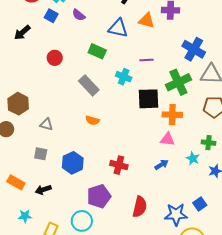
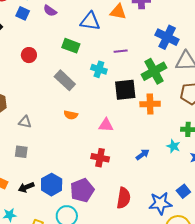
pink triangle: (167, 139) -> (106, 125), moved
blue hexagon: (73, 163) -> (52, 185), moved

